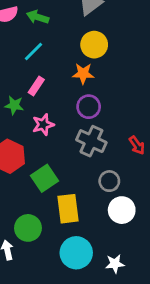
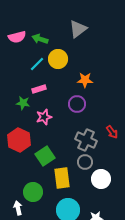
yellow circle: (94, 45) -> (58, 59), moved
orange star: (83, 74) -> (85, 80), moved
pink rectangle: (36, 86) -> (39, 89), turned 40
gray cross: (91, 141) -> (86, 140), moved
gray circle: (109, 181) -> (85, 162), moved

